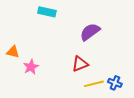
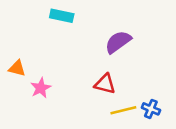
red triangle: (80, 64) -> (105, 84), turned 36

